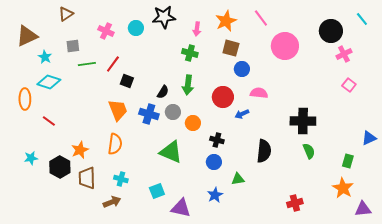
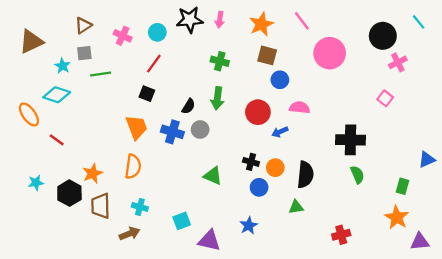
brown triangle: (66, 14) -> (83, 25), moved
pink arrow: (197, 29) -> (220, 20), moved
cyan star: (45, 57) -> (62, 66), moved
red line: (113, 64) -> (154, 64), moved
pink square: (349, 85) -> (385, 98), moved
orange ellipse: (25, 99) -> (29, 114), turned -35
orange circle: (193, 123) -> (275, 168), moved
green triangle: (171, 152) -> (213, 176), moved, size x0.7
blue circle: (214, 162) -> (259, 187), moved
green triangle: (238, 179) -> (296, 207), moved

